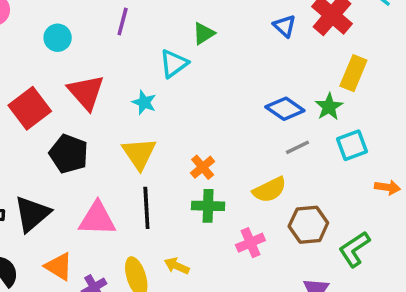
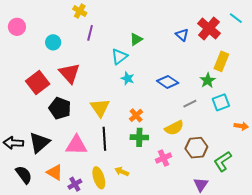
cyan star: (144, 102) -> (128, 78), moved
blue diamond: (285, 109) -> (168, 82), moved

